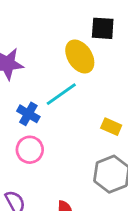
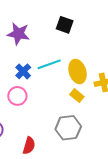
black square: (103, 28) -> (65, 25), moved
yellow ellipse: (80, 57) -> (78, 72), moved

